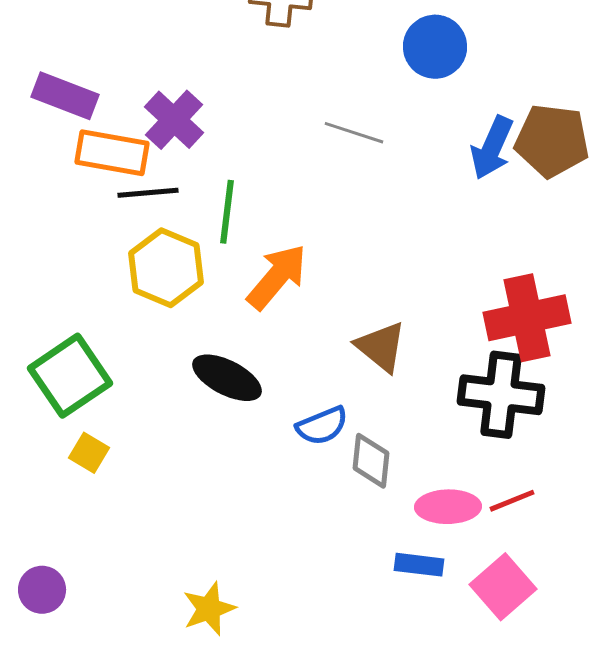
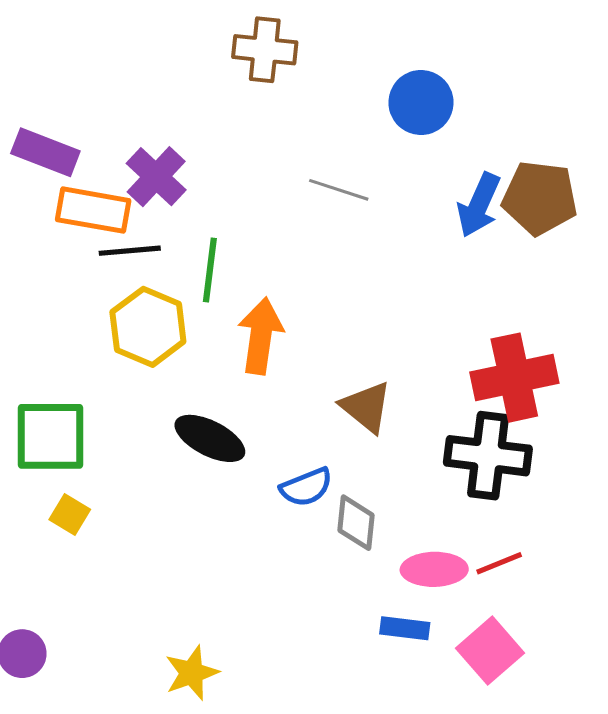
orange arrow: (277, 277) -> (261, 336), turned -32
green square: (70, 376) -> (51, 436), turned 34

